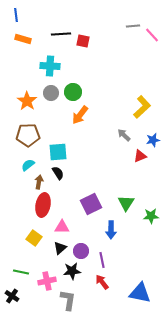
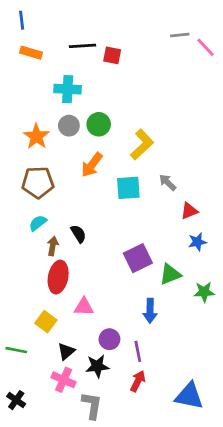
yellow L-shape: (142, 107) -> (142, 145), moved
orange arrow: (80, 115) -> (92, 165), moved
blue star: (153, 140) -> (197, 242), moved
cyan square: (58, 152) -> (128, 188), moved
green triangle: (126, 203) -> (170, 274), turned 36
purple square: (91, 204) -> (138, 258), moved
black triangle: (60, 248) -> (66, 351), moved
green line: (21, 272) -> (16, 350), moved
pink cross: (47, 281) -> (64, 380), turned 36
red arrow: (102, 282) -> (138, 381), turned 63

